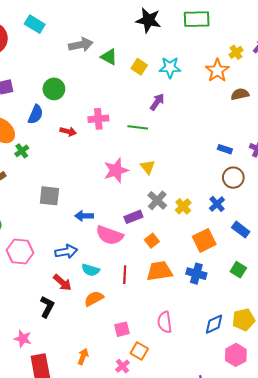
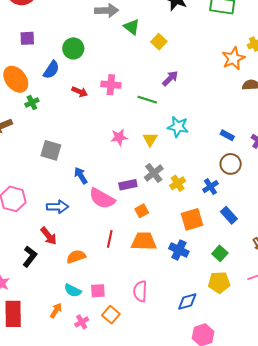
cyan star: (170, 67) -> (178, 127), moved
pink star: (116, 170) -> (119, 137), size x0.7
blue arrow: (84, 216) -> (81, 176), turned 48
cyan semicircle: (91, 270) -> (73, 290), moved
yellow pentagon: (244, 320) -> (219, 282), moved
pink cross: (122, 366) -> (82, 322), moved

